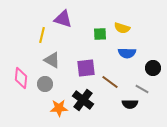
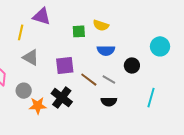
gray circle: (45, 84) -> (24, 91), moved
gray line: (142, 89) -> (109, 80), moved

